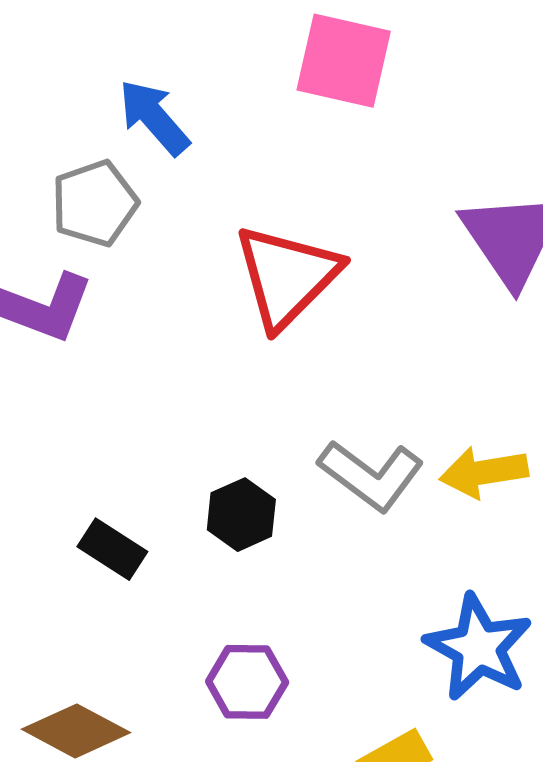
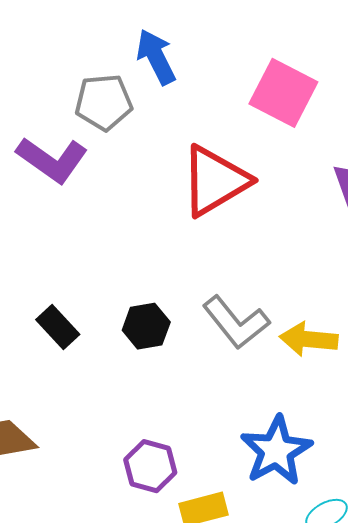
pink square: (344, 61) -> (283, 93), moved
purple hexagon: (247, 682) -> (150, 466), moved

